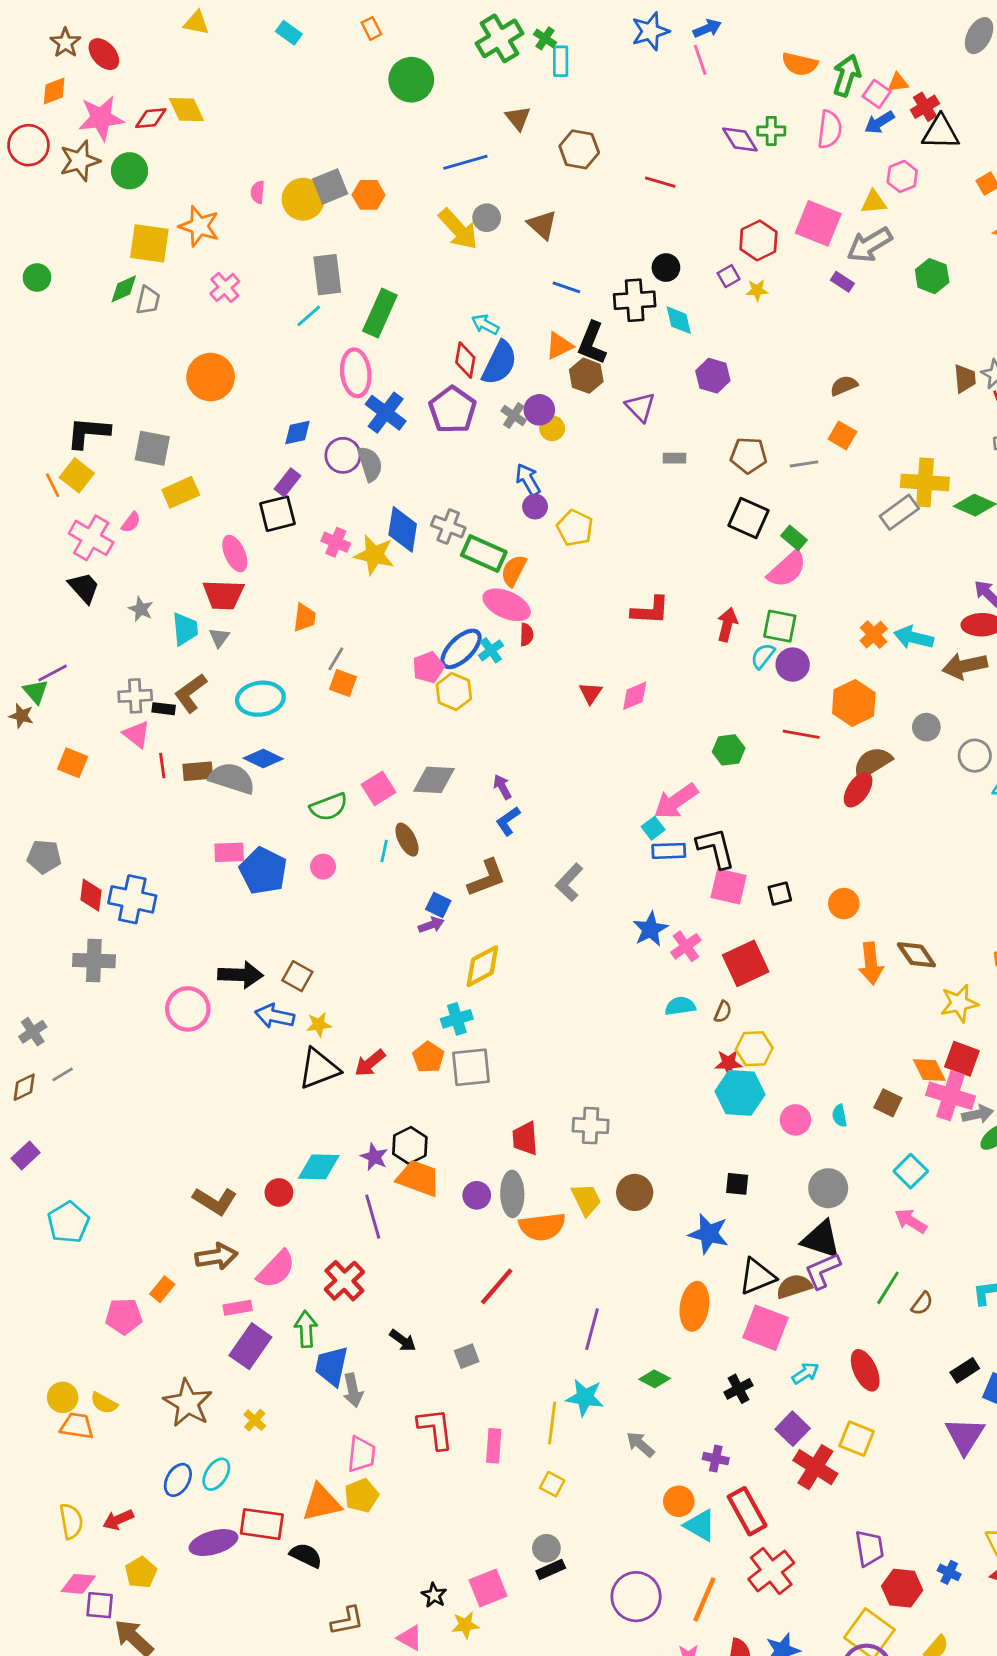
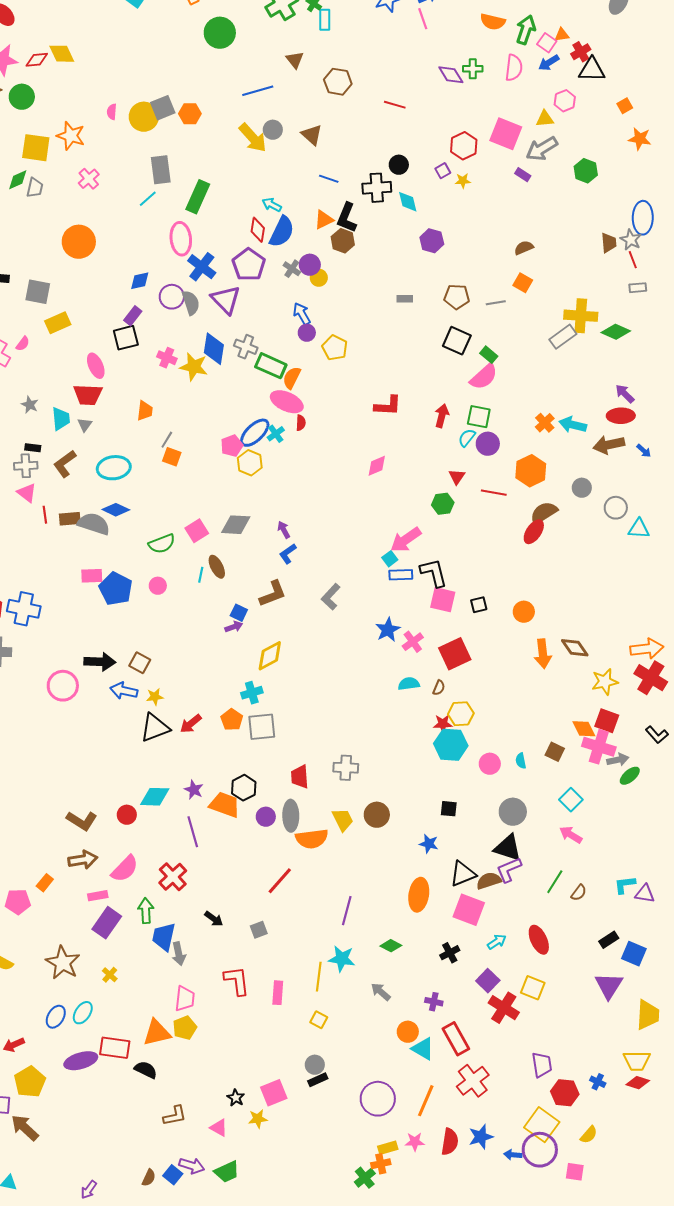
purple triangle: (640, 407) -> (226, 300), moved, size x1.4
red triangle: (591, 693) -> (457, 477), moved
black rectangle: (164, 709) -> (33, 448), moved
black hexagon: (410, 1146) -> (244, 788), moved
blue star: (709, 1234) -> (429, 844), size x0.7
yellow pentagon: (141, 1572) -> (30, 1082), size x1.4

